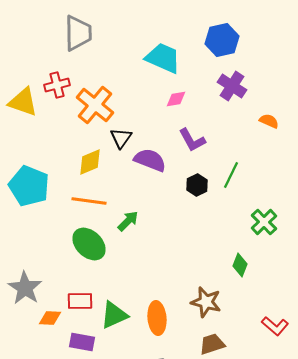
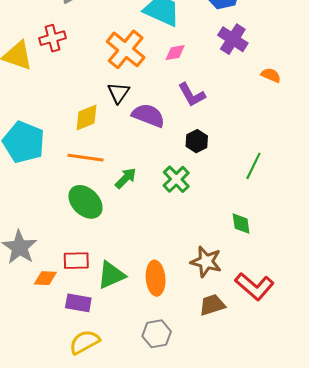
orange cross: (95, 105) -> (126, 49), moved
green line: (231, 175) -> (253, 166), moved
green cross: (264, 222) -> (176, 179), moved
green diamond: (240, 265) -> (241, 224), turned -30
red L-shape: (275, 326) -> (254, 286), moved, size x1.4

